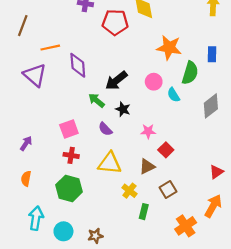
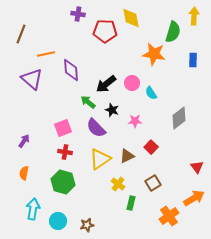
green semicircle: (190, 73) -> (173, 32), moved
pink circle: (154, 82) -> (132, 83), moved
cyan semicircle: (173, 95) -> (151, 93), moved
gray diamond: (211, 106) -> (179, 118), moved
purple semicircle: (105, 129) -> (96, 128), size x1.5
pink star: (148, 131) -> (135, 121), moved
yellow triangle: (110, 163) -> (100, 159), turned -40
brown triangle: (147, 166) -> (127, 156), moved
red triangle: (216, 172) -> (197, 167), turned -32
orange arrow: (213, 206) -> (194, 198), turned 30

